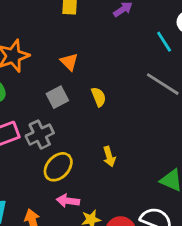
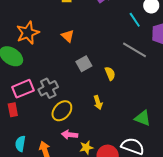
gray square: (57, 97) -> (84, 64), moved
yellow semicircle: (99, 97) -> (110, 74), moved

